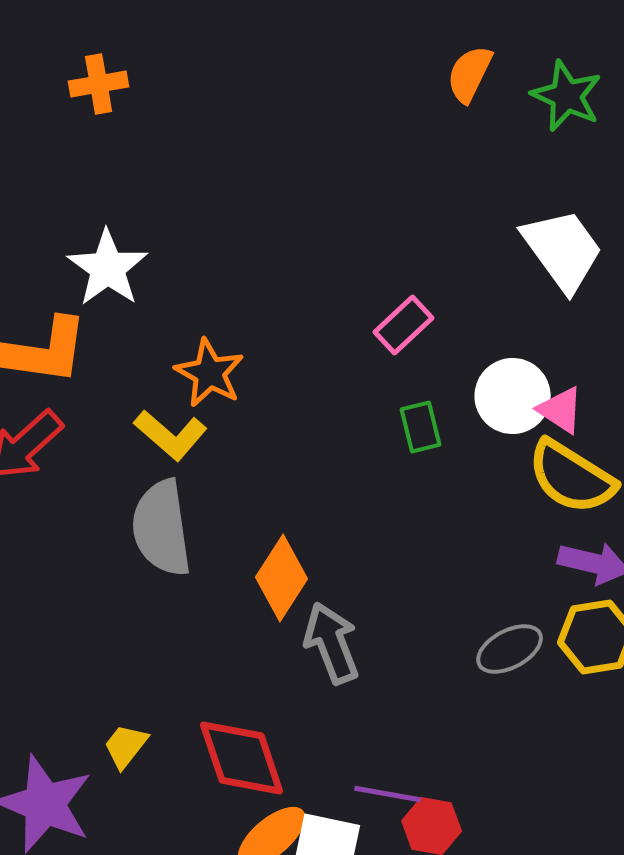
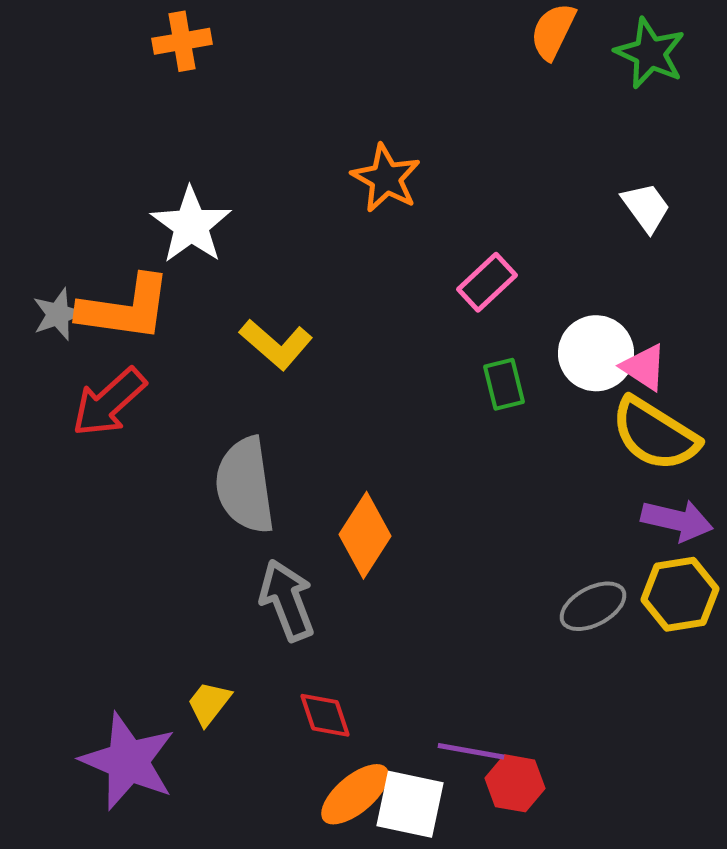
white trapezoid: (563, 250) -> (646, 207), size x0.6
orange star: (210, 373) -> (386, 178), moved
yellow L-shape: (171, 435) -> (276, 344), moved
gray arrow: (332, 643) -> (287, 600), moved
red diamond: (242, 758) -> (325, 715), size x0.6

